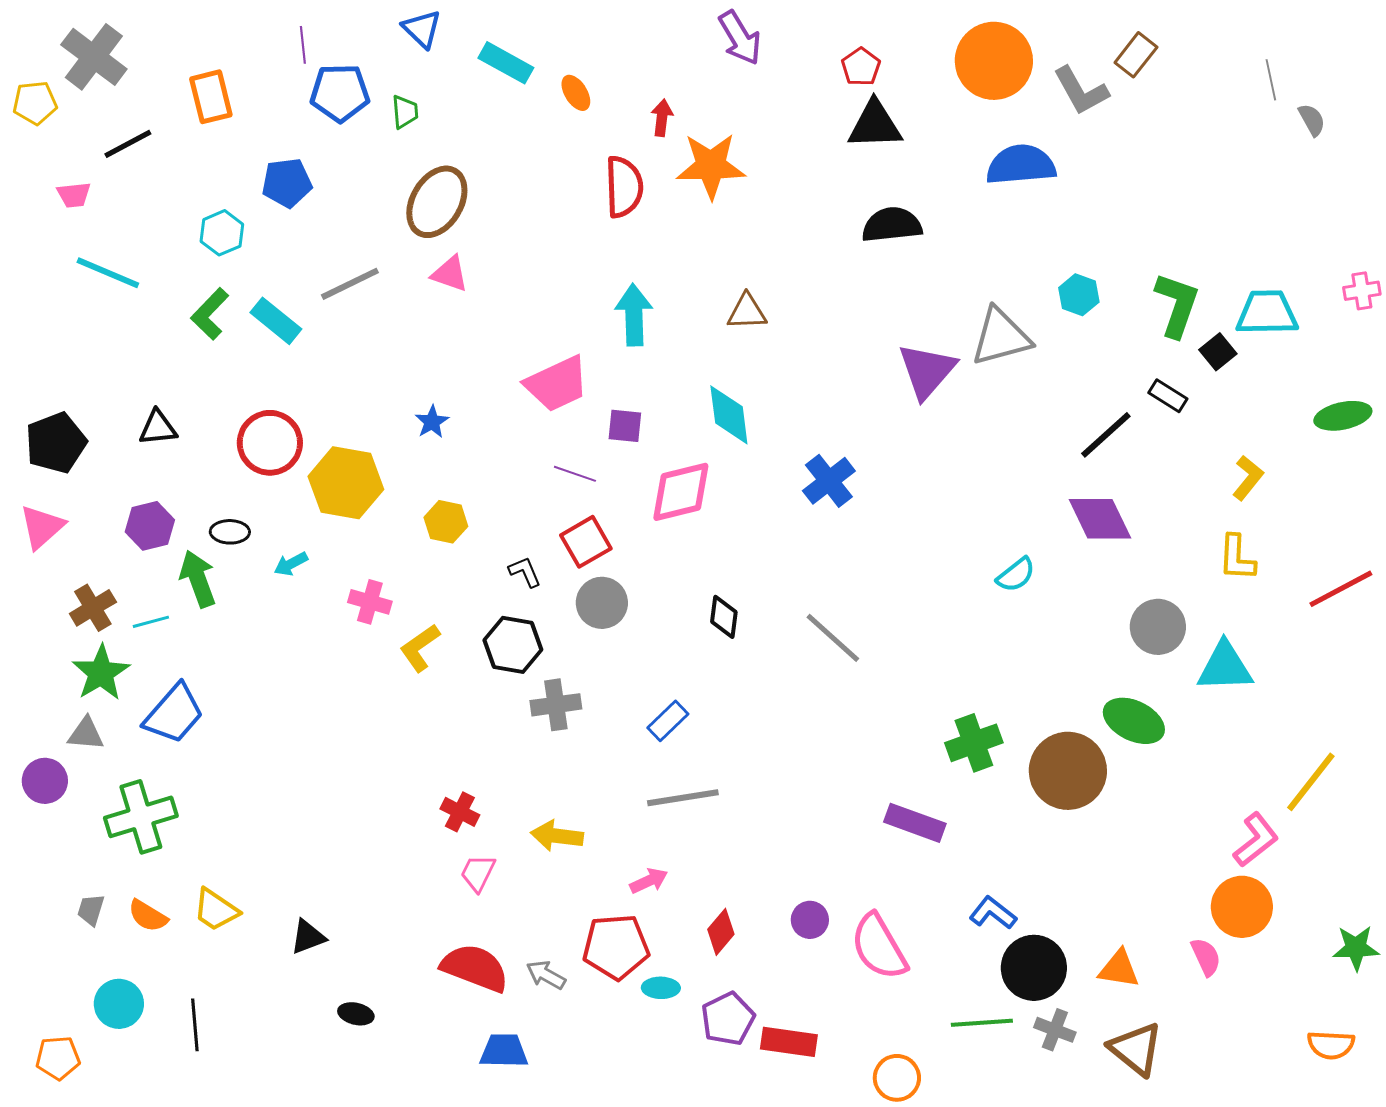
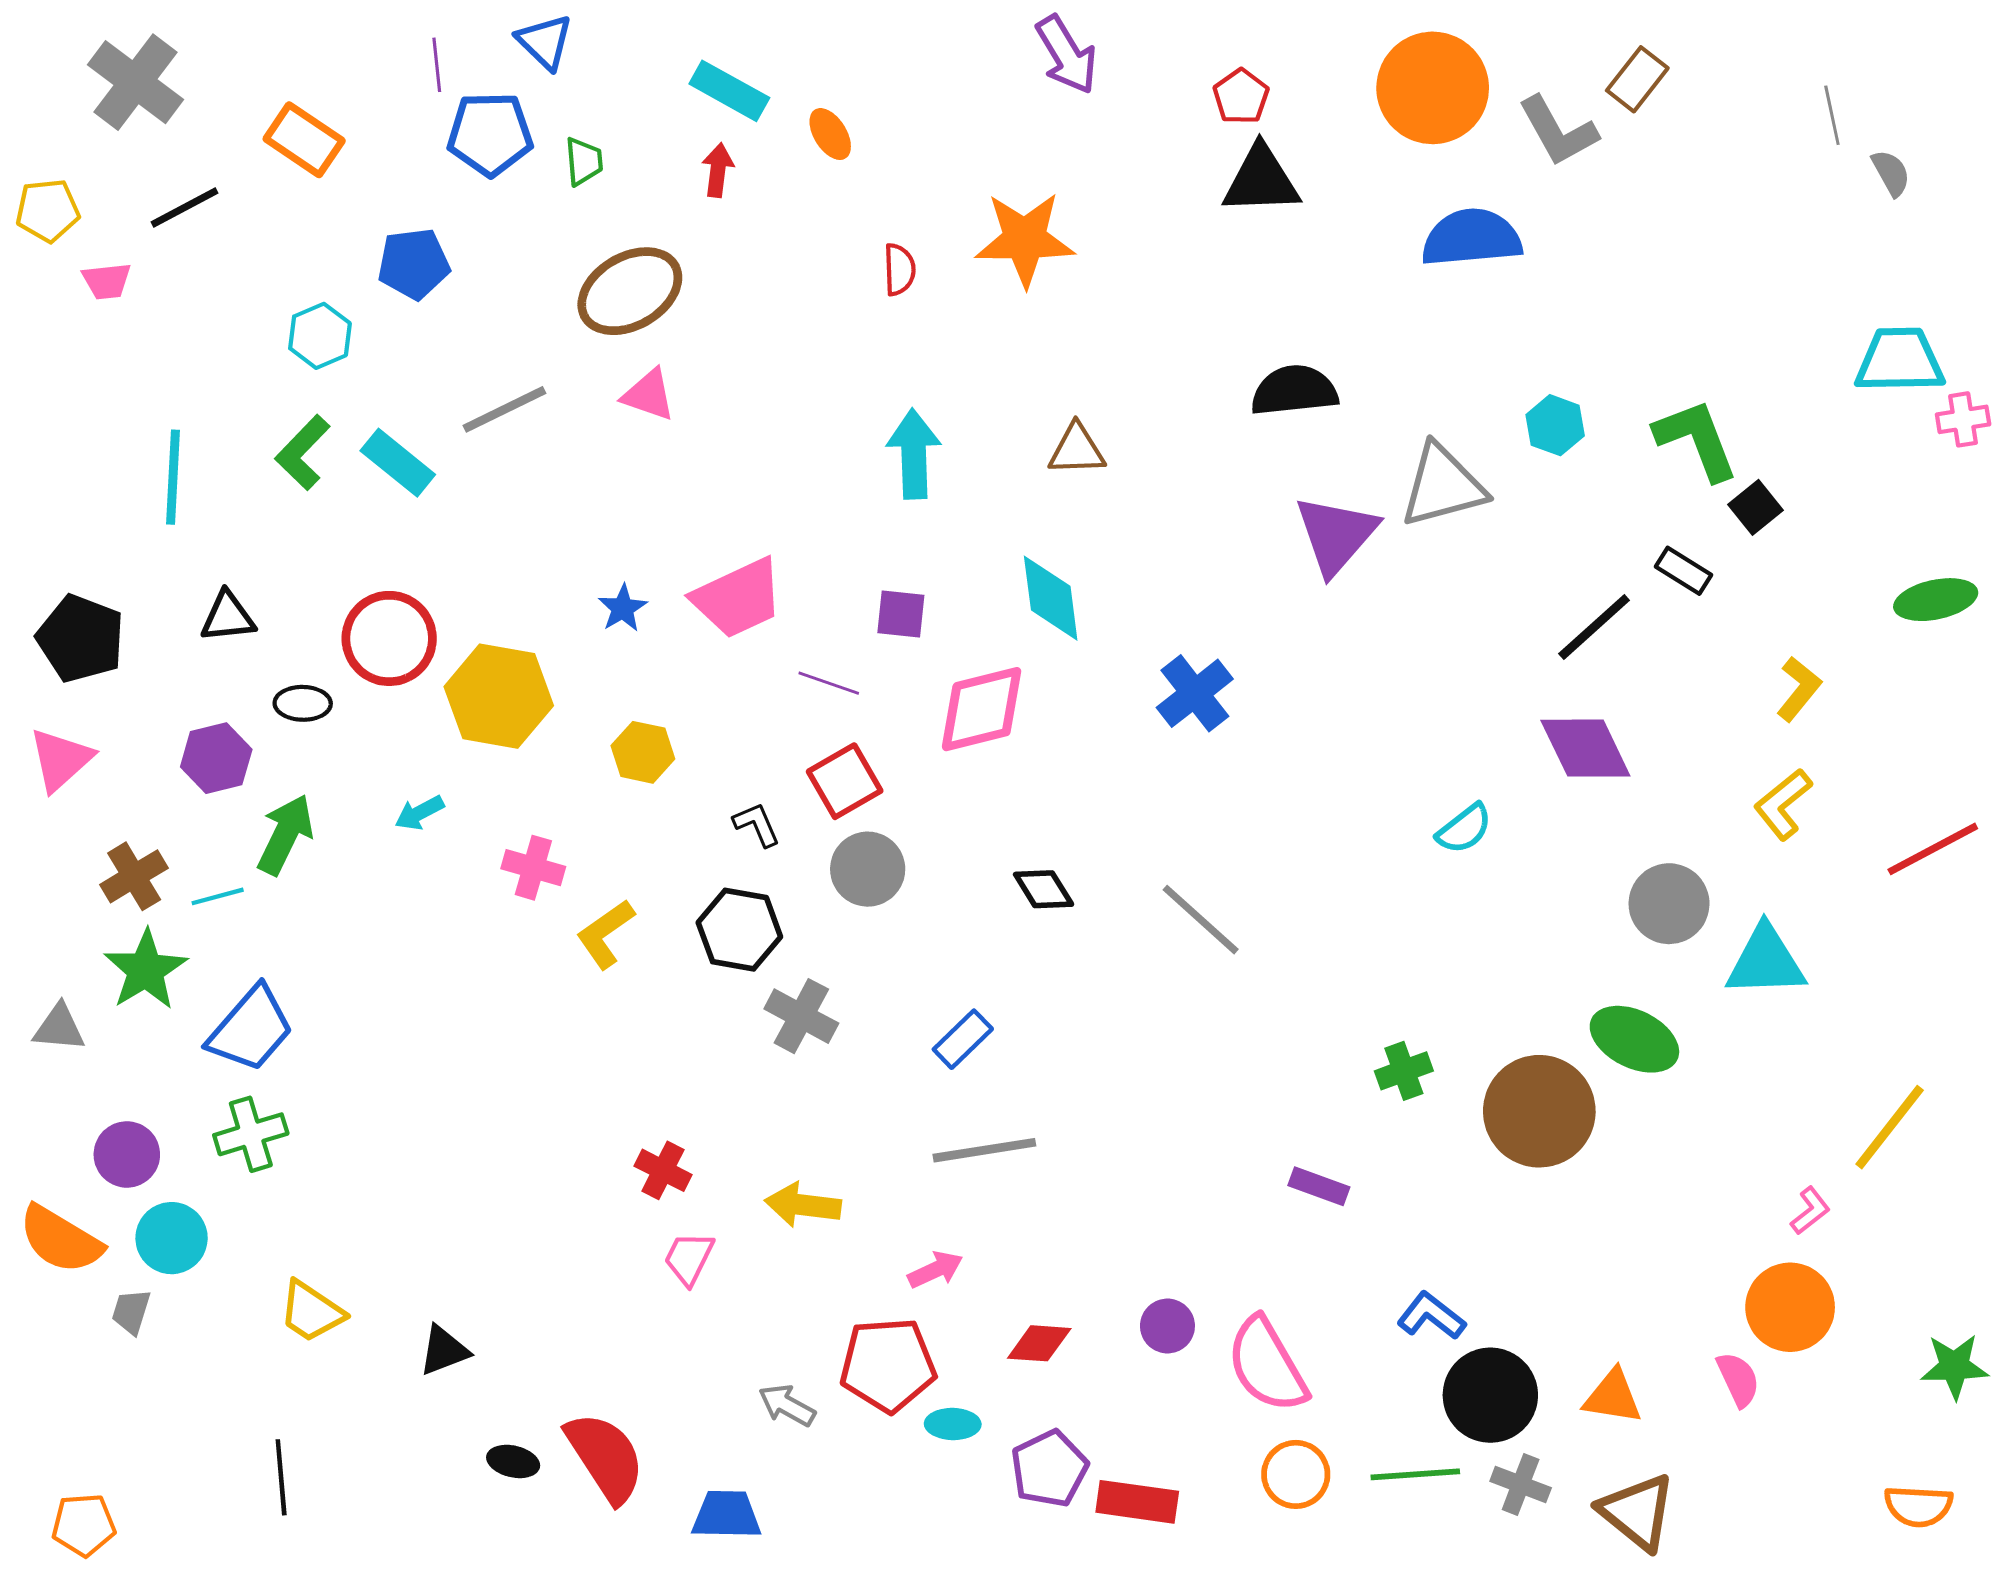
blue triangle: (422, 29) -> (545, 42), moved
orange rectangle: (211, 97) -> (304, 140), turned -42
yellow pentagon: (35, 103) -> (48, 210), moved
red arrow: (662, 118) -> (718, 170), moved
red semicircle: (624, 187) -> (899, 270), size x0.6
brown ellipse: (437, 202) -> (630, 291), turned 30
black semicircle: (892, 225) -> (1294, 391), moved
cyan line: (108, 273) -> (173, 477), moved, turned 70
green L-shape: (1177, 305) -> (1696, 440), turned -40
cyan trapezoid: (1267, 313) -> (1900, 360), moved
pink trapezoid: (557, 384) -> (738, 598), moved
black pentagon: (56, 443) -> (81, 638), turned -30
black ellipse: (230, 532) -> (303, 703), moved
yellow L-shape: (1237, 558) -> (1783, 804), turned 48
green arrow: (198, 579) -> (285, 835), turned 46
black diamond: (724, 617) -> (1044, 889), turned -39
gray cross: (556, 705) -> (801, 1016), turned 36
gray triangle: (86, 734) -> (59, 1028), moved
green cross: (974, 743) -> (1404, 1071), size x0.7
purple circle: (45, 781) -> (127, 1154), moved
green cross: (141, 817) -> (251, 1134), moved, size x0.7
purple rectangle: (915, 823) -> (1319, 1186), size x0.7
pink L-shape: (1256, 840) -> (1810, 1211), size x0.6
orange semicircle: (148, 916) -> (61, 1240), moved, size x1.5
red diamond: (721, 932) -> (1039, 1343), turned 54
red semicircle: (475, 968) -> (605, 1457), moved, turned 36
cyan circle: (119, 1004) -> (172, 1238), moved
orange circle: (897, 1078) -> (1296, 1474), moved

